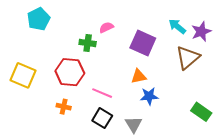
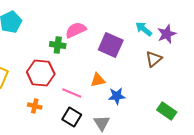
pink semicircle: (106, 27) -> (76, 30), size x1.5
brown triangle: (188, 58) -> (154, 59), size x0.7
orange triangle: (139, 76) -> (98, 80), moved

